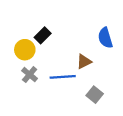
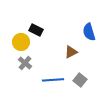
black rectangle: (43, 35) -> (36, 30), turned 72
blue line: (63, 77) -> (53, 80), moved

